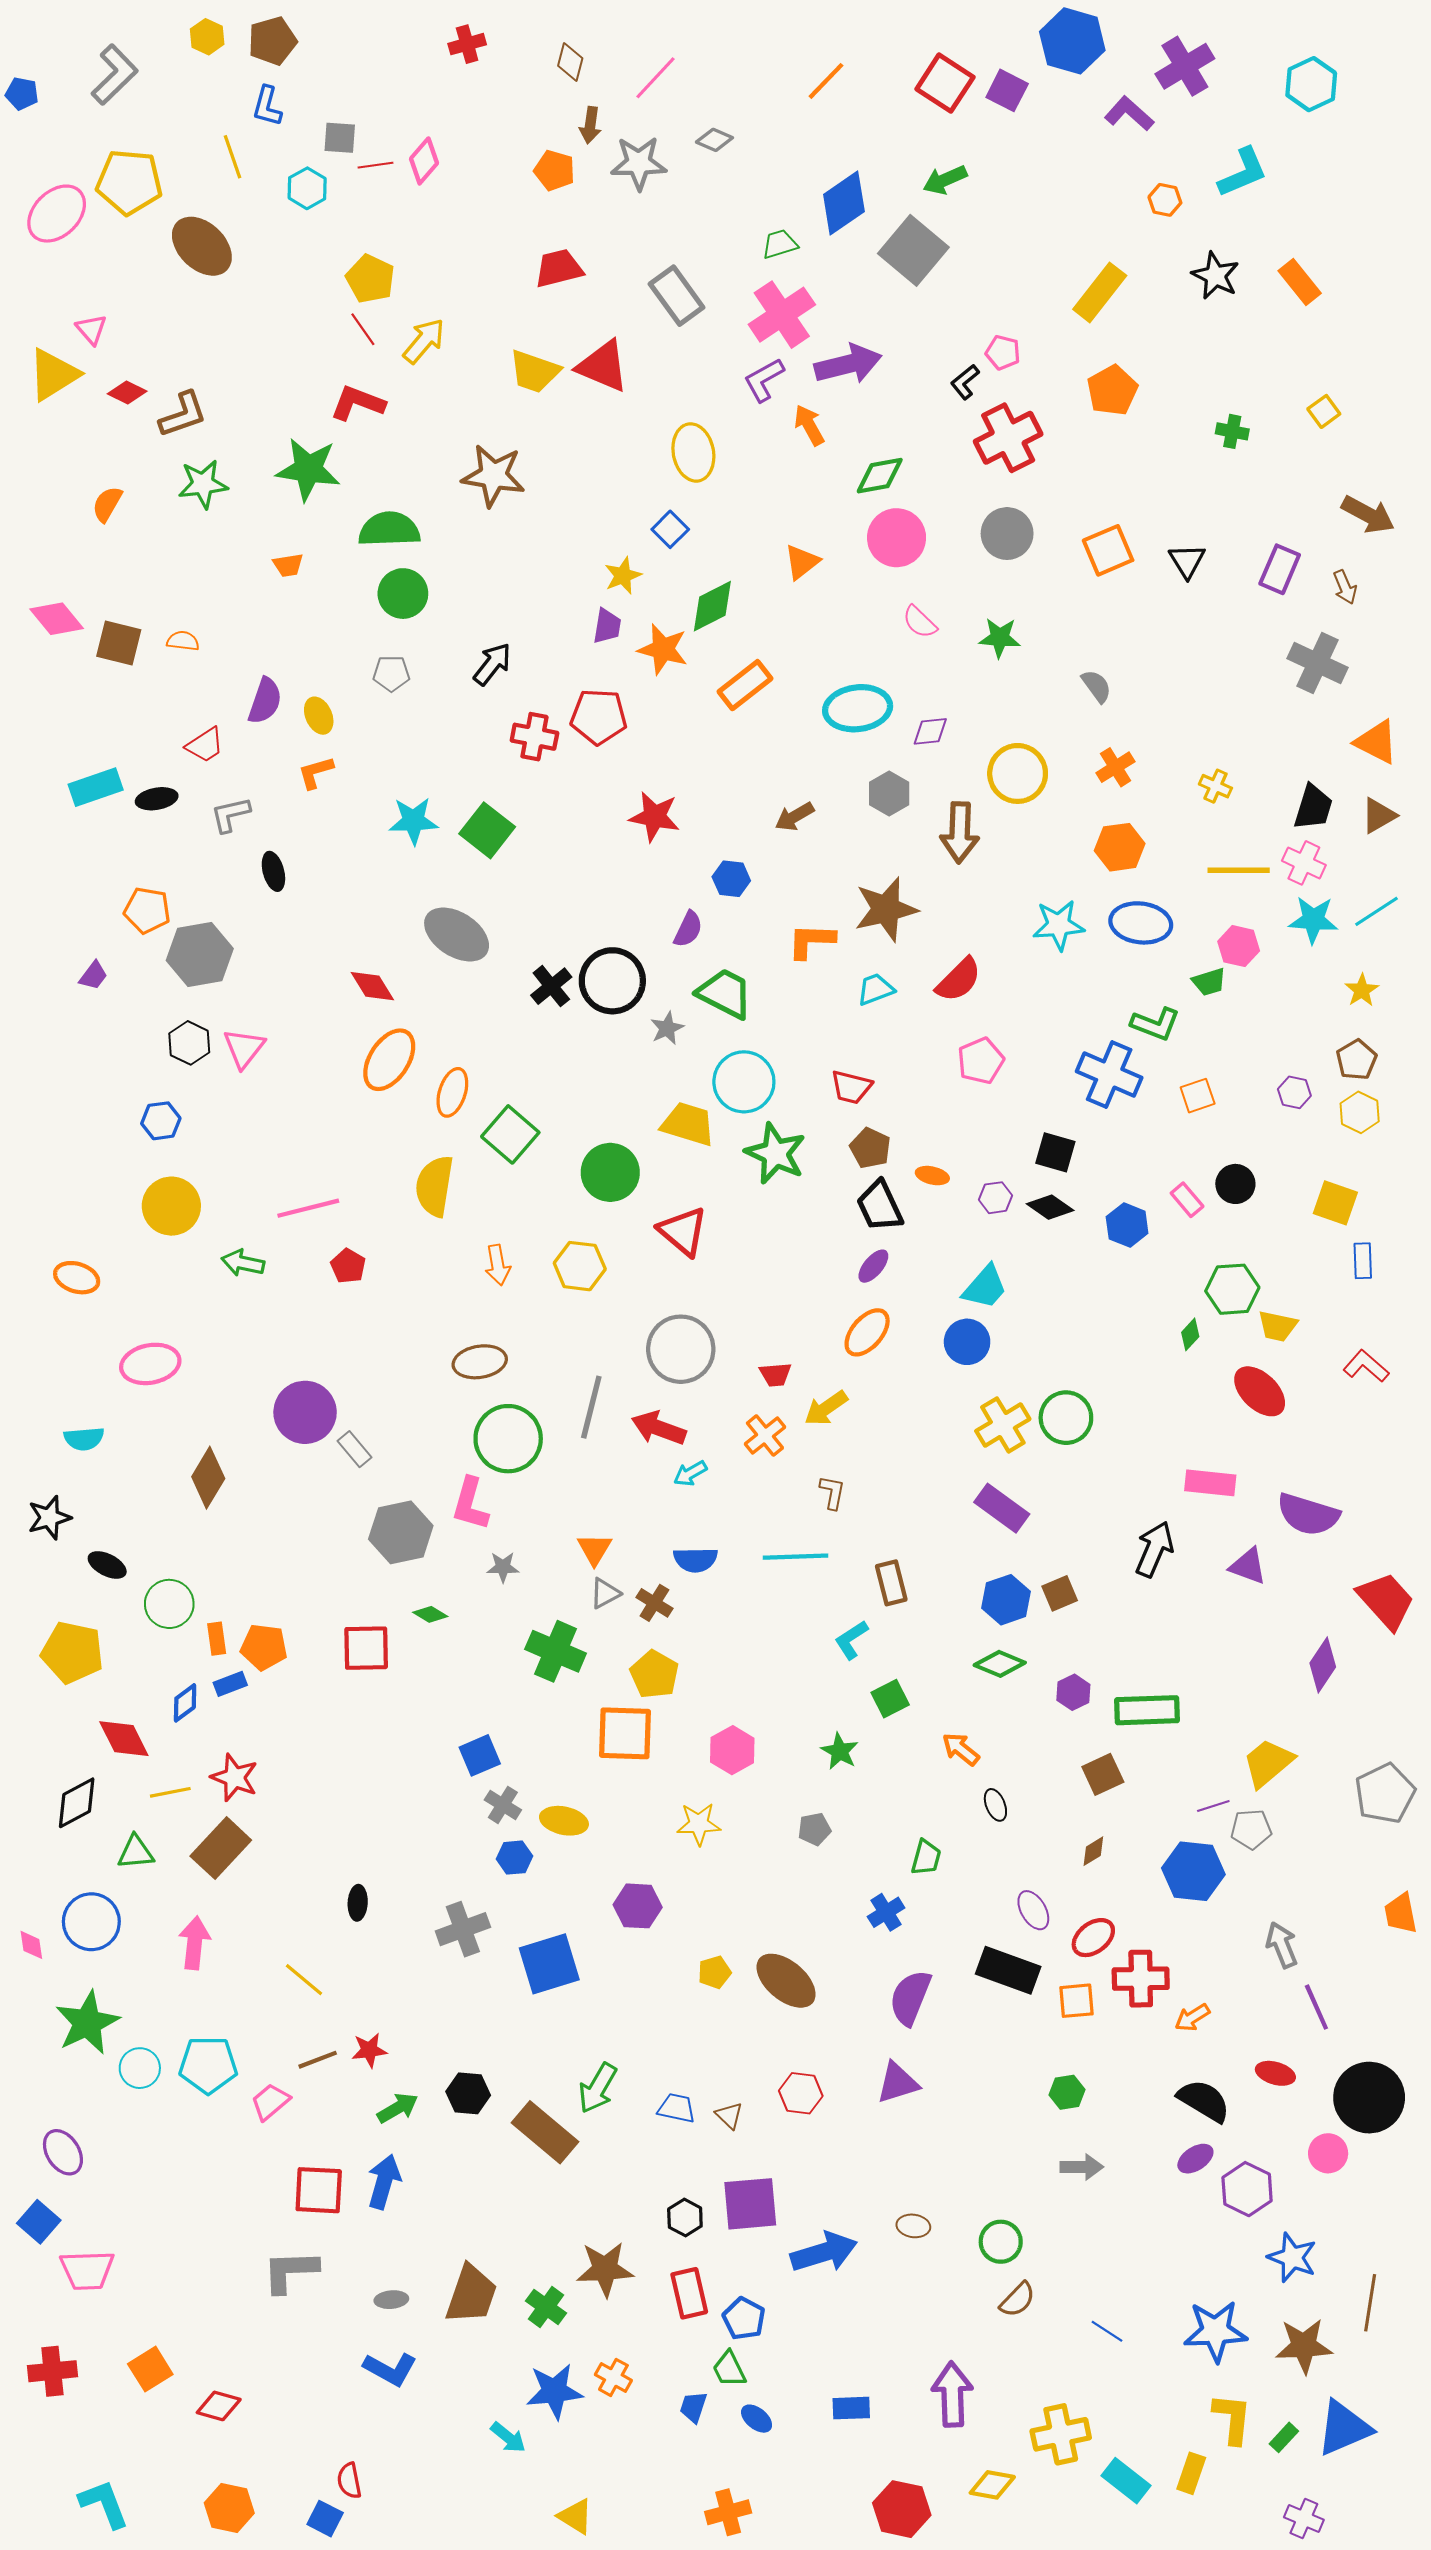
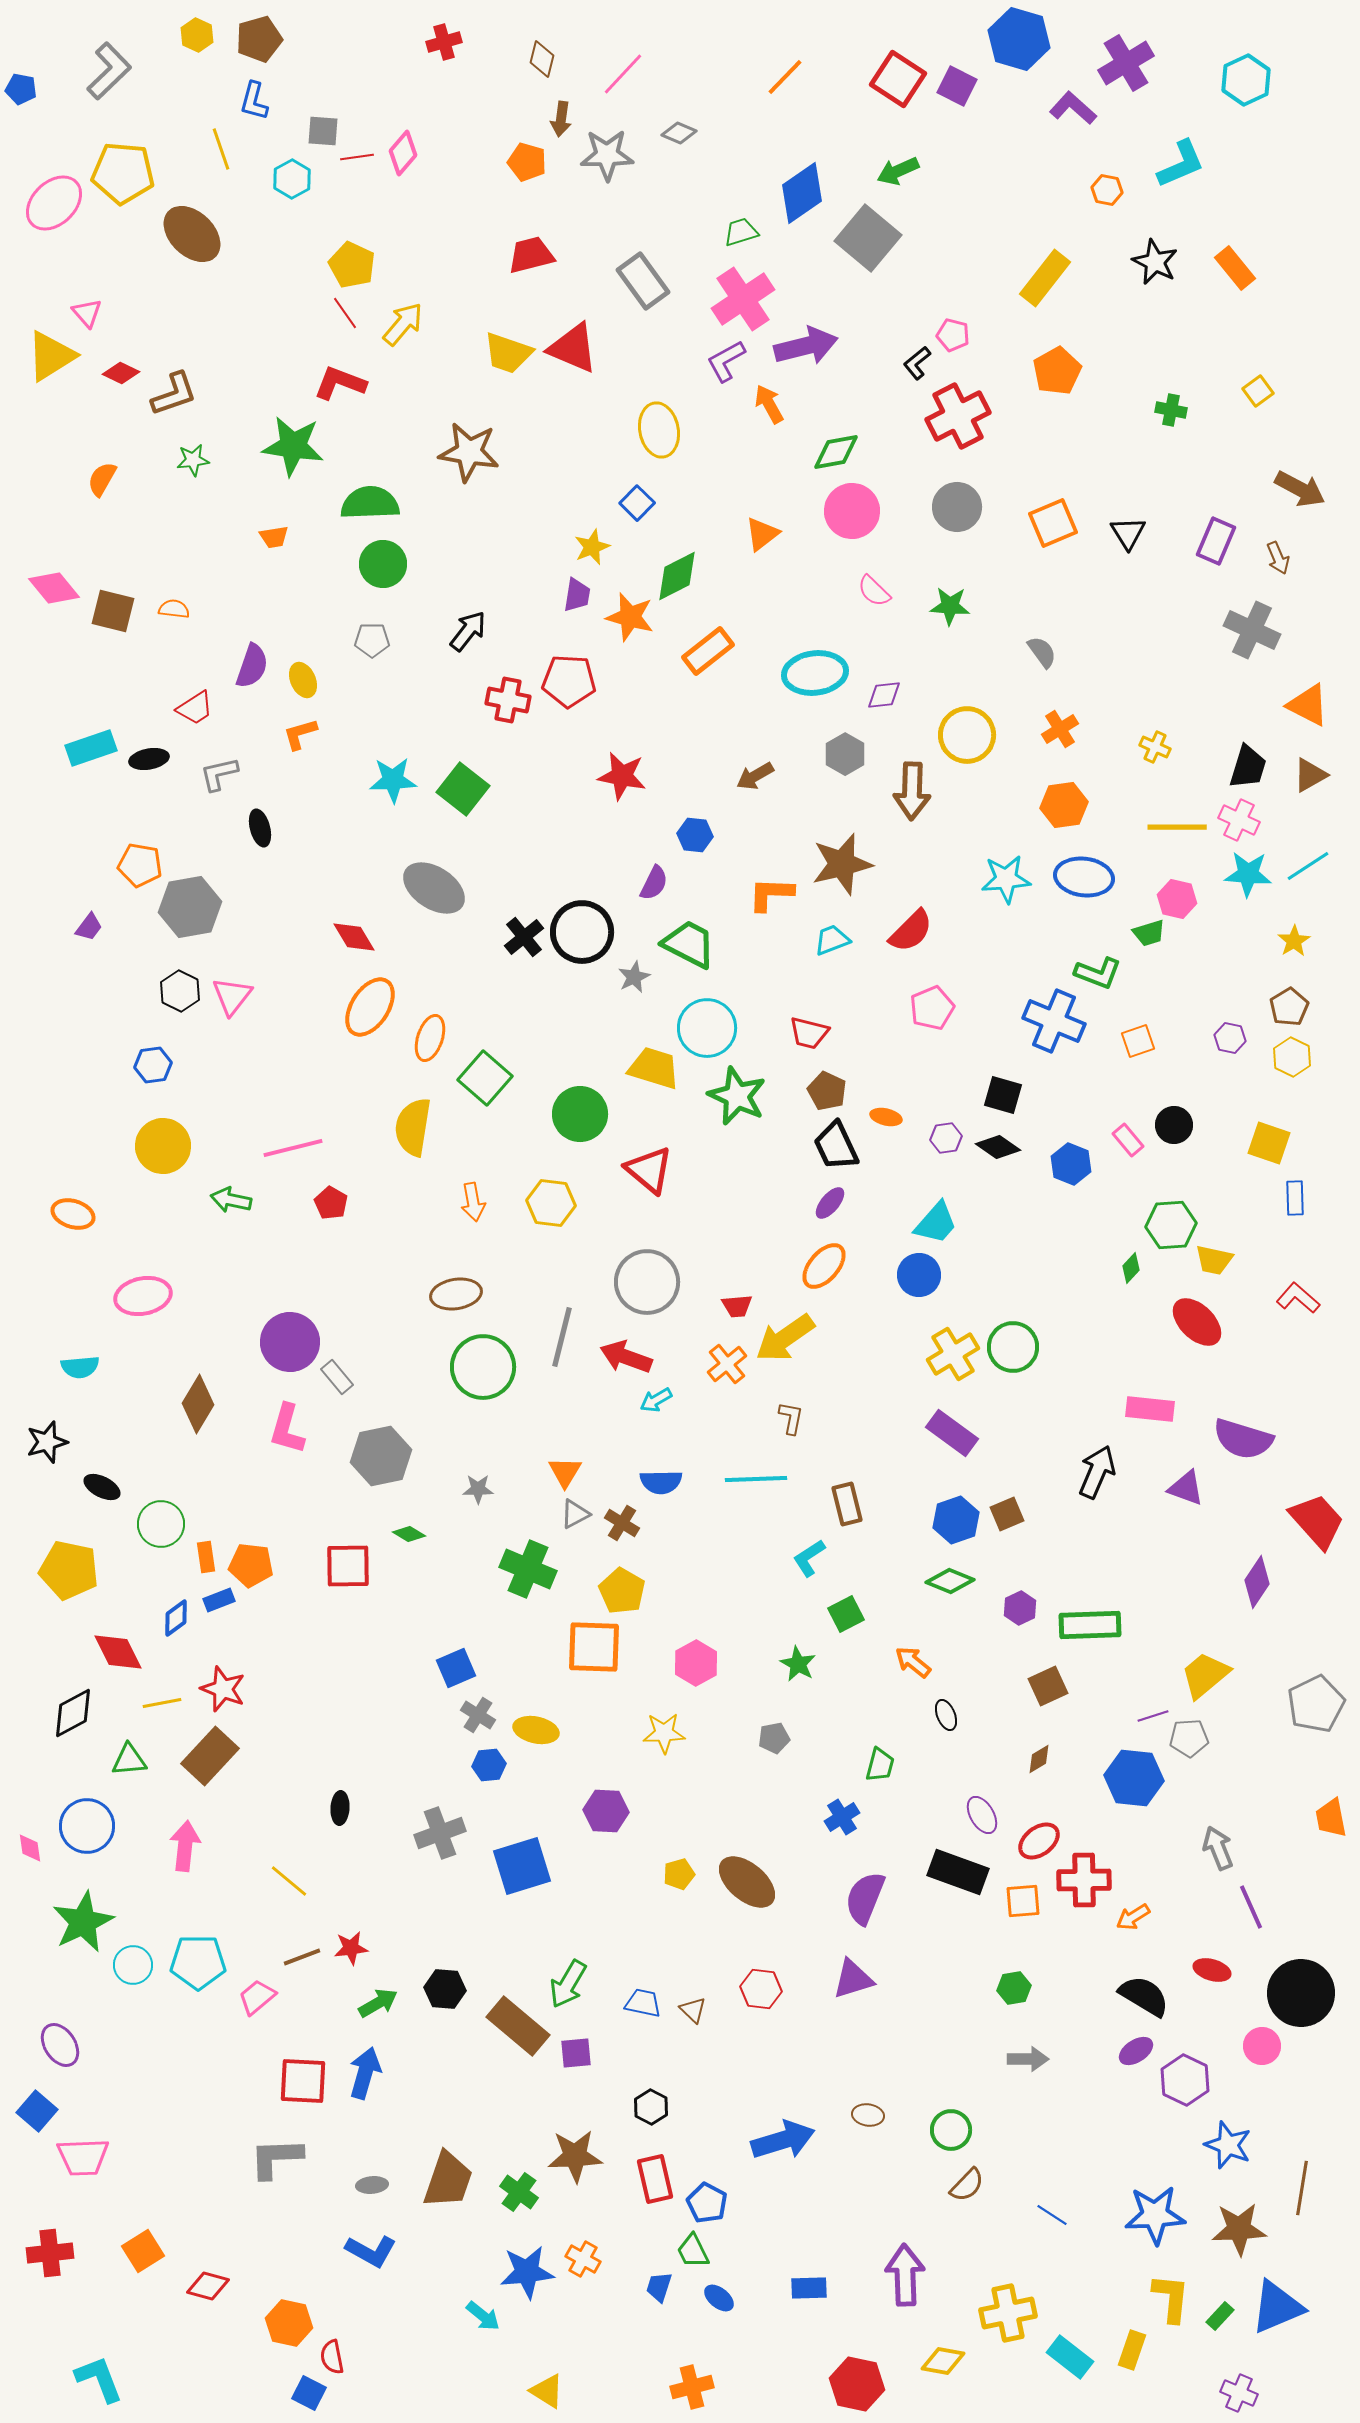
green star: (203, 484) -> (193, 460), size x0.7
yellow arrow: (826, 1408) -> (785, 1338), size x1.4
pink L-shape: (470, 1504) -> (287, 1429), moved
purple square: (750, 2204) -> (576, 2053), moved, size x0.6
orange hexagon: (229, 2508) -> (289, 2323), moved

